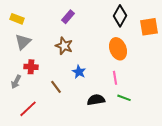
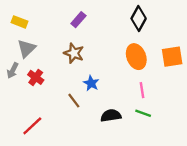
orange square: (149, 27) -> (172, 57), moved
red cross: (31, 67) -> (36, 77), turned 32
pink line: (115, 78) -> (142, 90), moved
gray arrow: (16, 82) -> (13, 70), moved
brown line: (56, 87) -> (74, 101), moved

